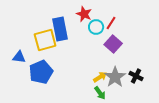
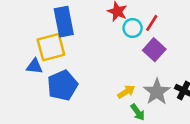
blue rectangle: (60, 29) -> (64, 22), moved
yellow square: (45, 40) -> (51, 47), moved
yellow arrow: (100, 77) -> (126, 92), moved

